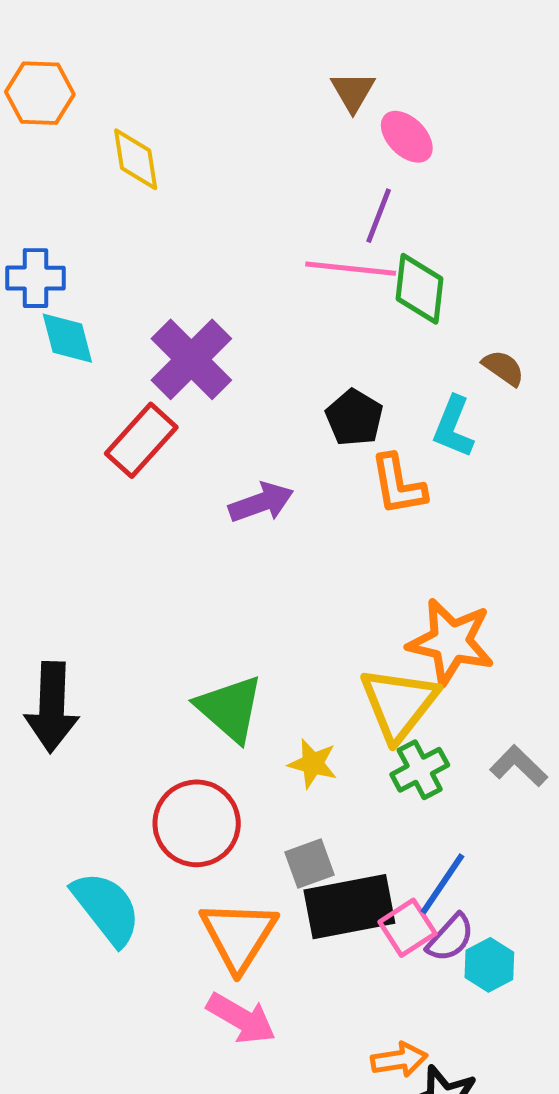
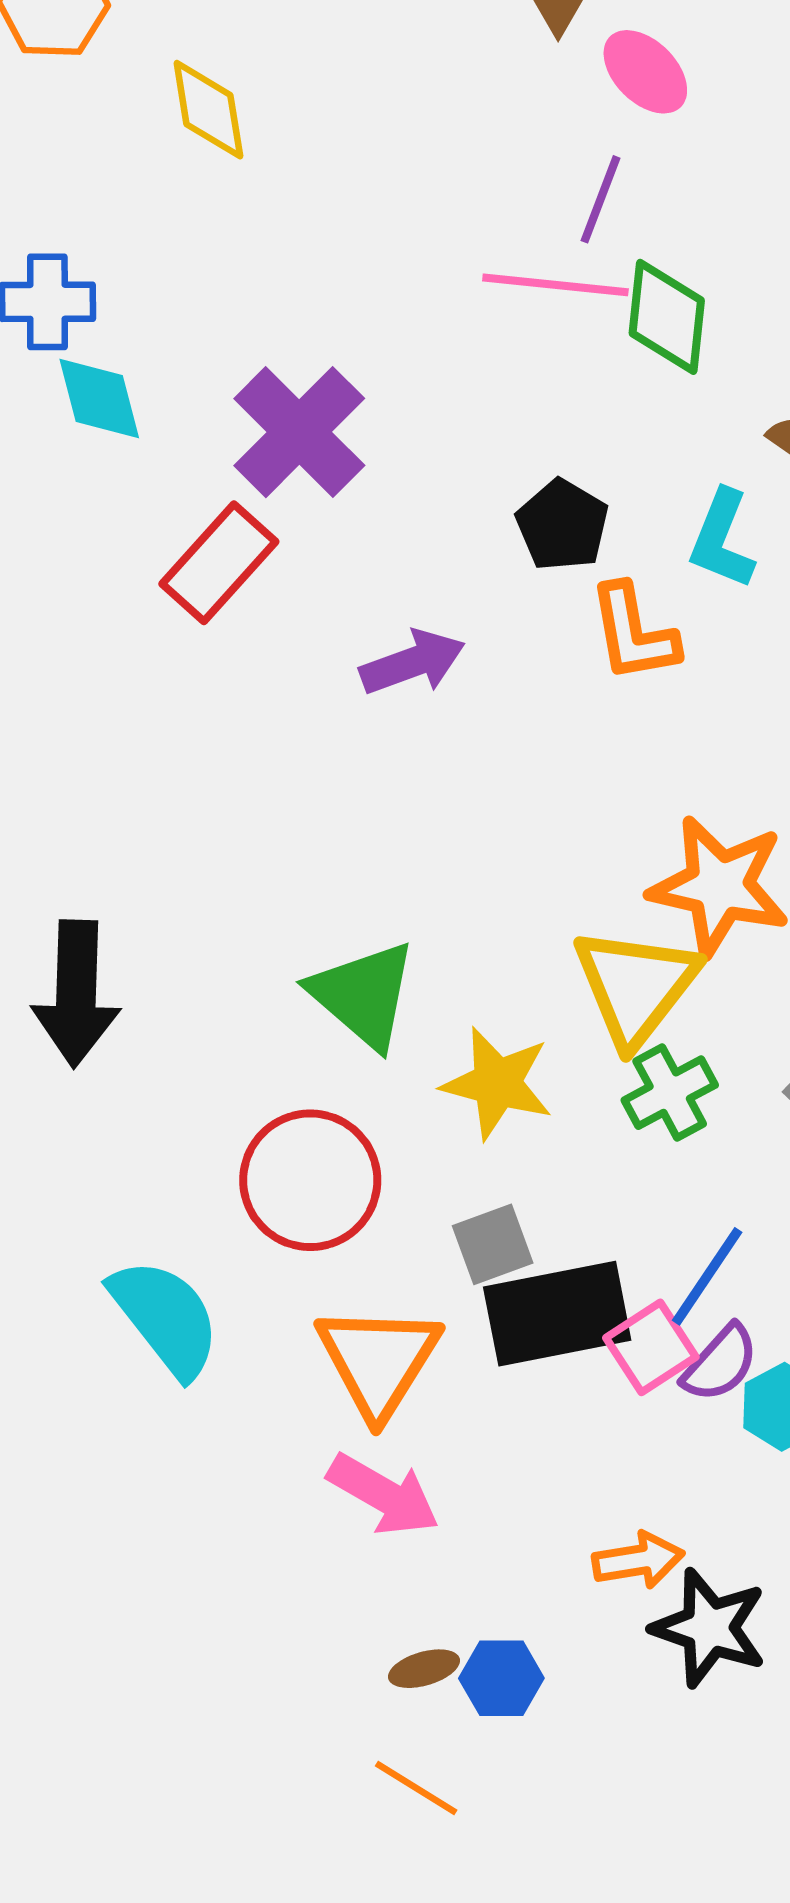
yellow star: (313, 764) -> (497, 1083), size x1.4

